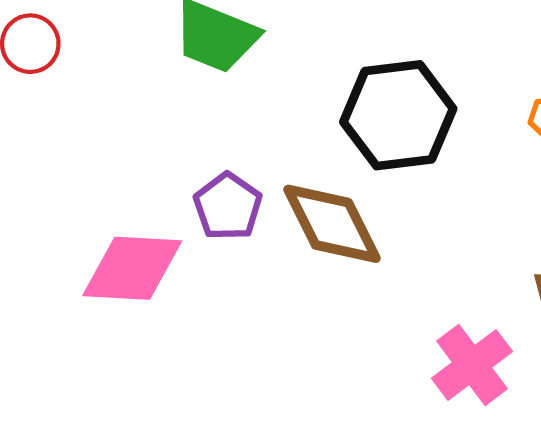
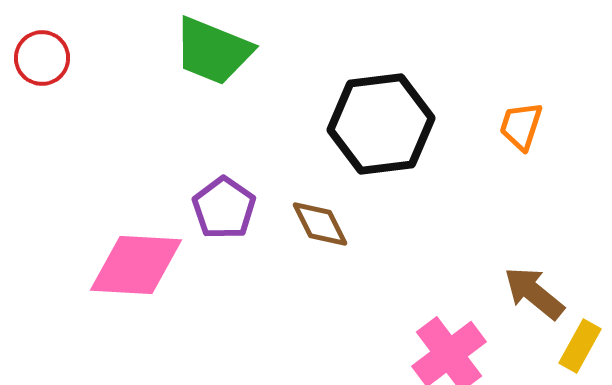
brown diamond: (332, 224) -> (320, 224), size x0.6

